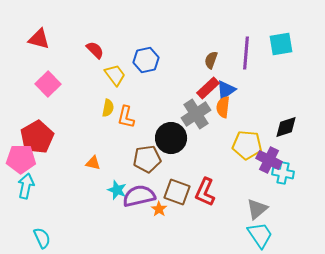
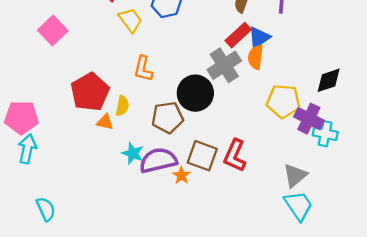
yellow semicircle: (108, 108) -> (122, 106), moved
red pentagon: (37, 137) -> (90, 92), moved

